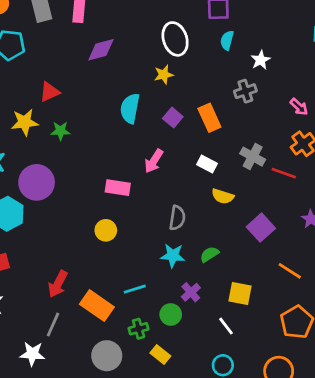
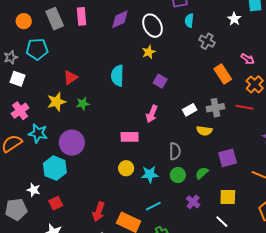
purple diamond: (101, 50) -> (120, 19), moved
white star: (261, 60) -> (234, 19), moved
gray cross: (245, 91) -> (207, 41), moved, turned -35
cyan semicircle: (130, 108) -> (117, 76), moved
orange rectangle: (209, 118) -> (223, 74), moved
gray cross: (253, 157) -> (215, 108), moved, turned -30
white rectangle: (207, 164) -> (190, 110), turned -48
purple square: (261, 228) -> (228, 158), moved, turned 36
cyan star: (173, 256) -> (150, 174), moved
green circle: (171, 314) -> (178, 175), moved

